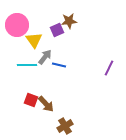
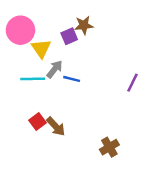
red square: (31, 100) -> (38, 122), turned 32
brown cross: (65, 126) -> (109, 147), moved

